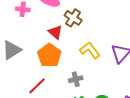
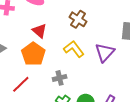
brown cross: (73, 18) -> (78, 19), moved

